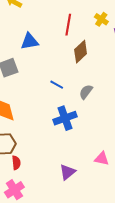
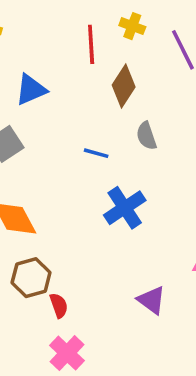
yellow cross: (101, 19) -> (132, 26), moved
gray semicircle: (86, 92) -> (146, 136), moved, turned -42
purple triangle: (67, 172) -> (151, 300), turned -30

